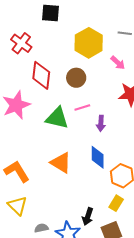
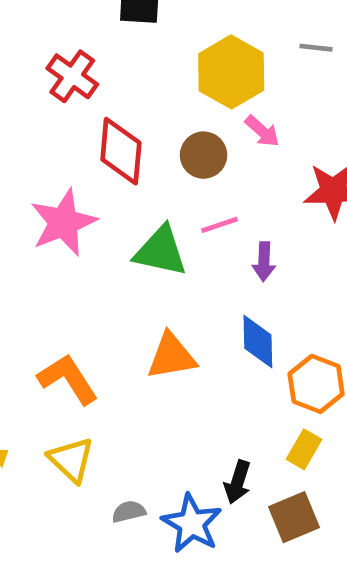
pink arrow: (118, 63) -> (262, 131), moved
orange triangle: (61, 163) -> (171, 356), turned -40

